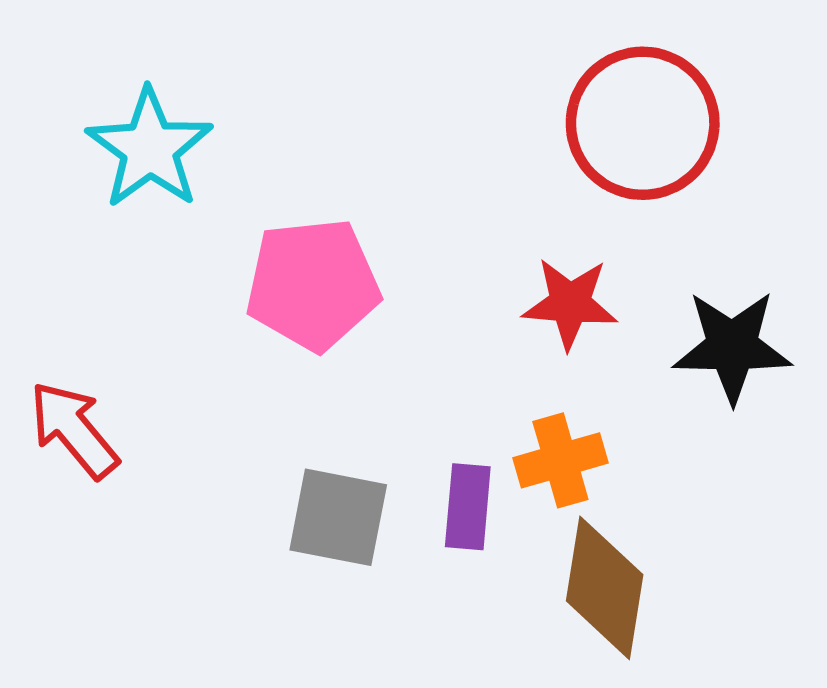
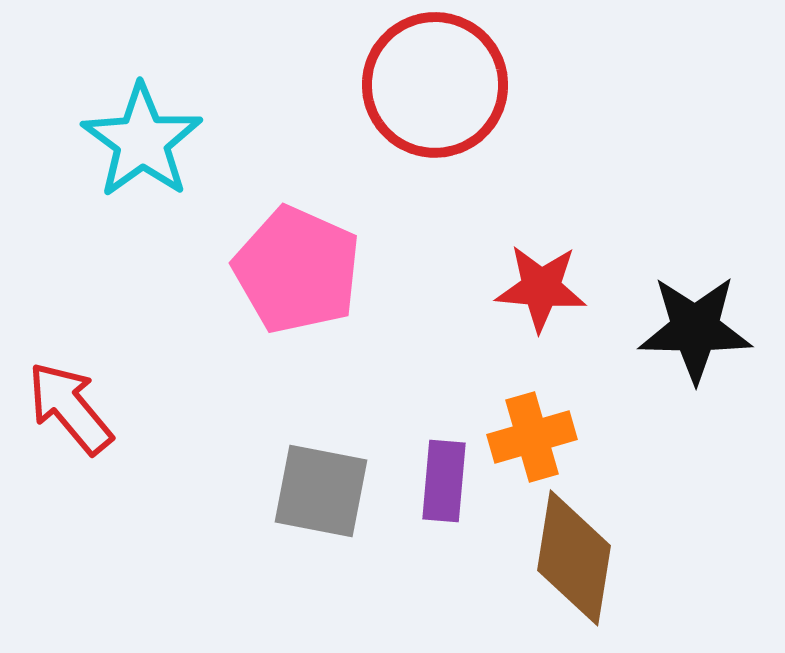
red circle: (643, 123) -> (435, 85), moved
pink pentagon: (313, 284) -> (297, 270), turned 30

